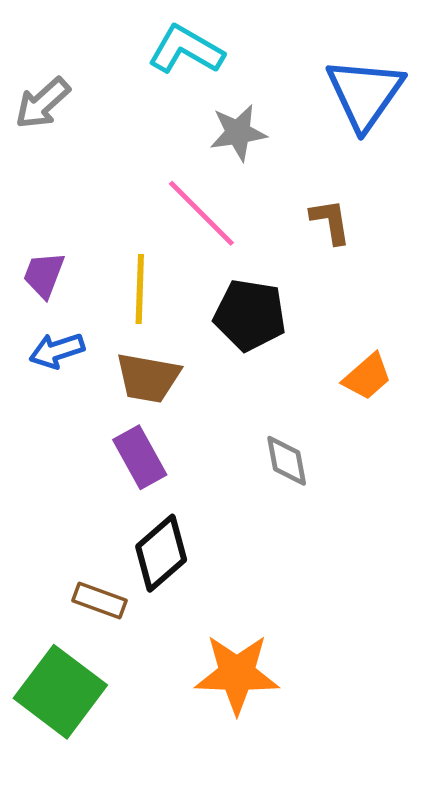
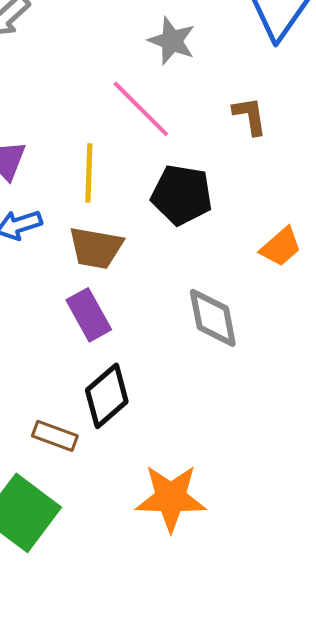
gray star: (238, 133) -> (172, 41), turned 30
gray diamond: (287, 461) -> (213, 318), size x1.4

